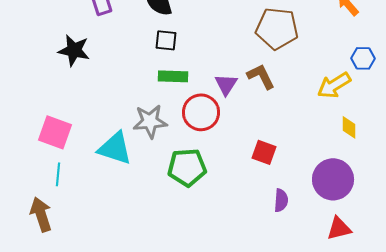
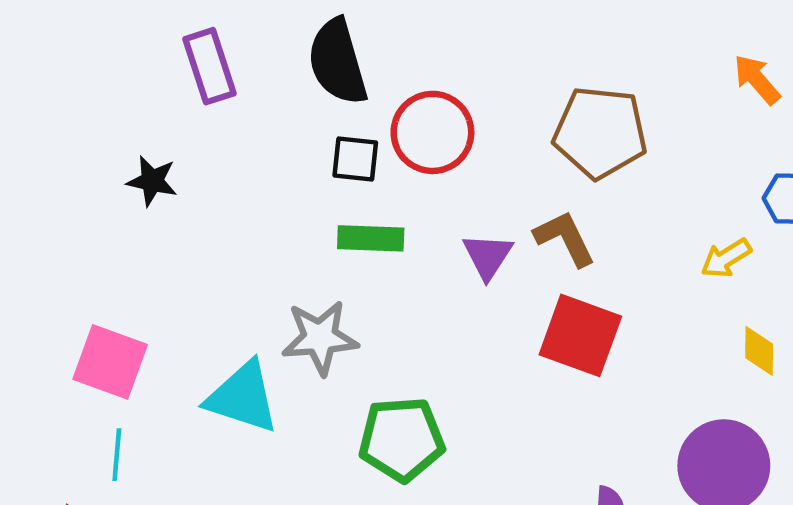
black star: (74, 50) -> (152, 181), size x0.7
yellow arrow: (334, 85) -> (726, 258), size x0.7
red circle: (201, 112) -> (432, 132), moved
red square: (264, 152) -> (580, 335), moved, size x1.5

